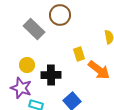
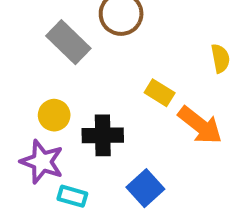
yellow rectangle: (79, 54) -> (160, 93), turned -40

